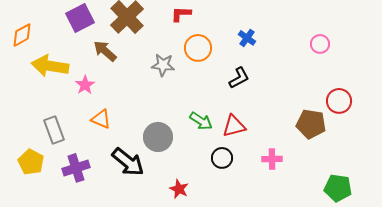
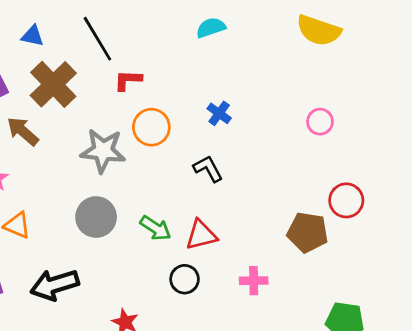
gray star: (163, 65) -> (103, 151), size x1.4
black L-shape: (239, 78) -> (208, 169), turned -90
gray circle: (158, 137) -> (96, 217), moved
black arrow: (128, 162) -> (55, 285), turned 124

